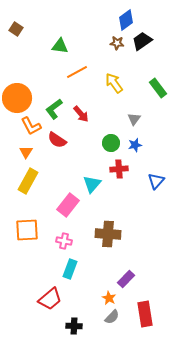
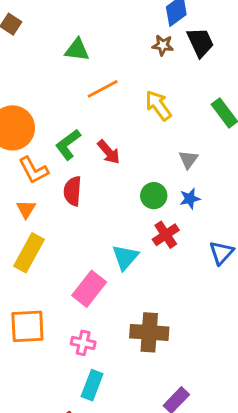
black trapezoid: (142, 41) -> (200, 42), turned 100
red semicircle: (57, 140) -> (73, 191), turned 60
red cross: (119, 169) -> (166, 235), turned -30

